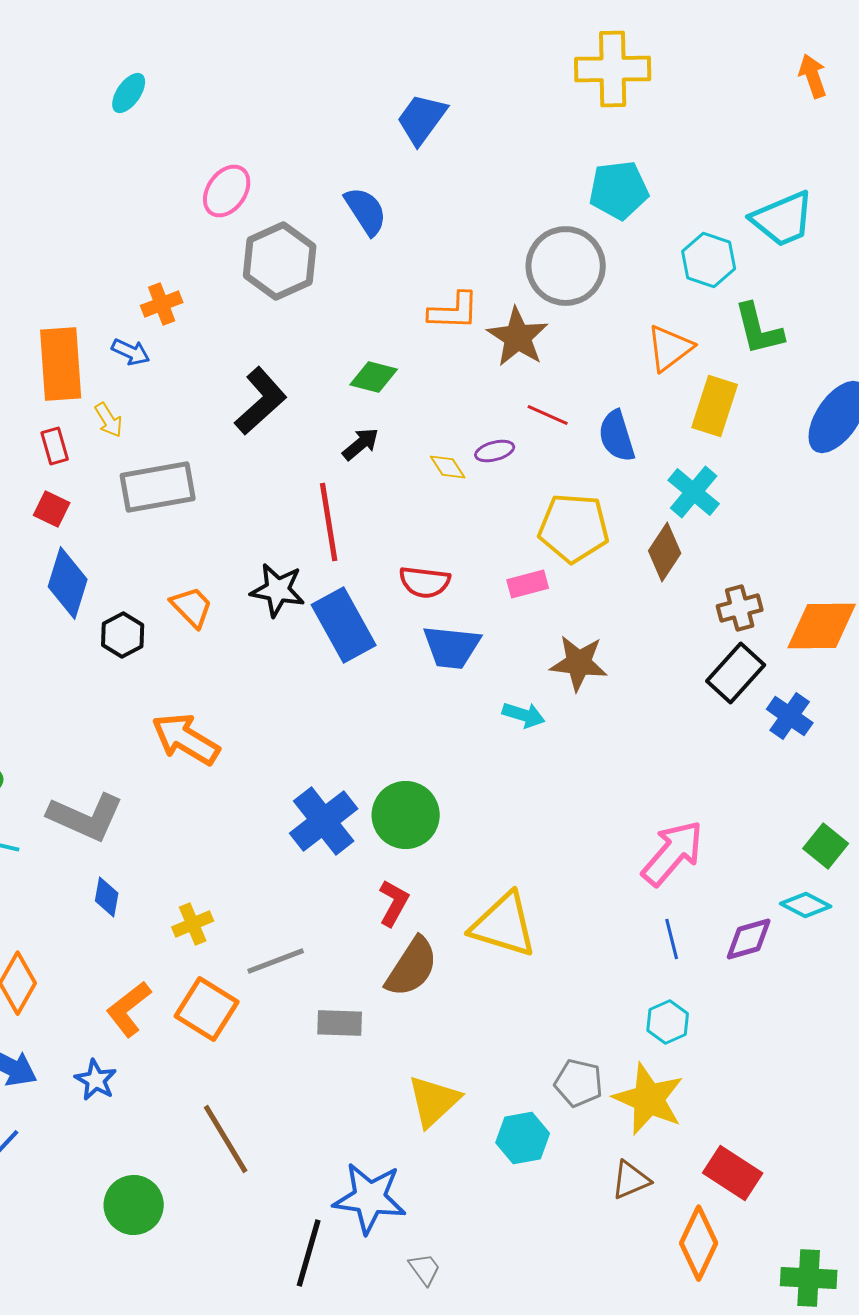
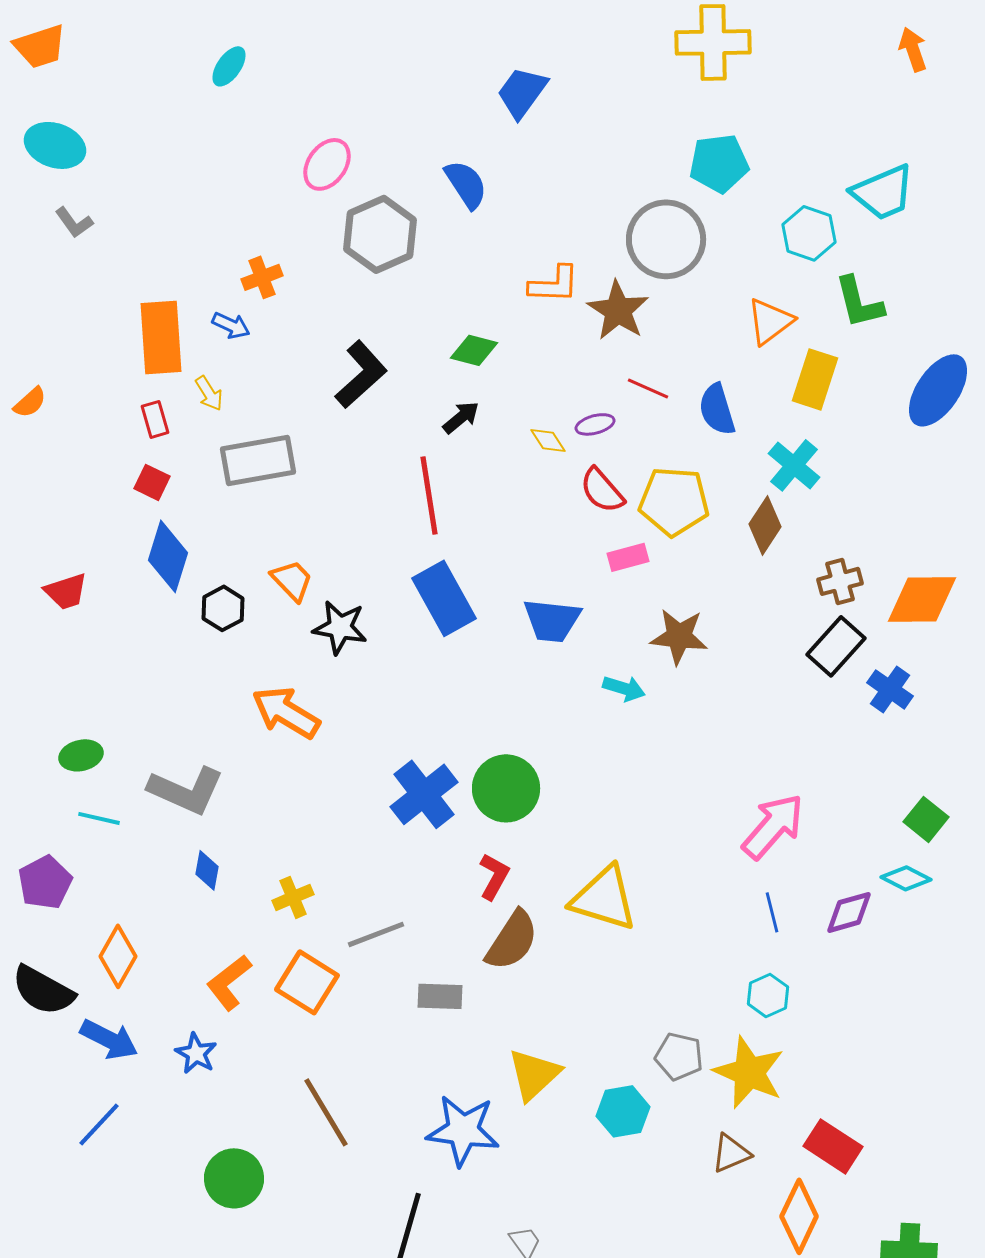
red semicircle: (425, 582) -> (602, 490), moved, turned 42
black star: (278, 590) -> (340, 627), moved
blue star: (370, 1198) -> (463, 1130), moved

